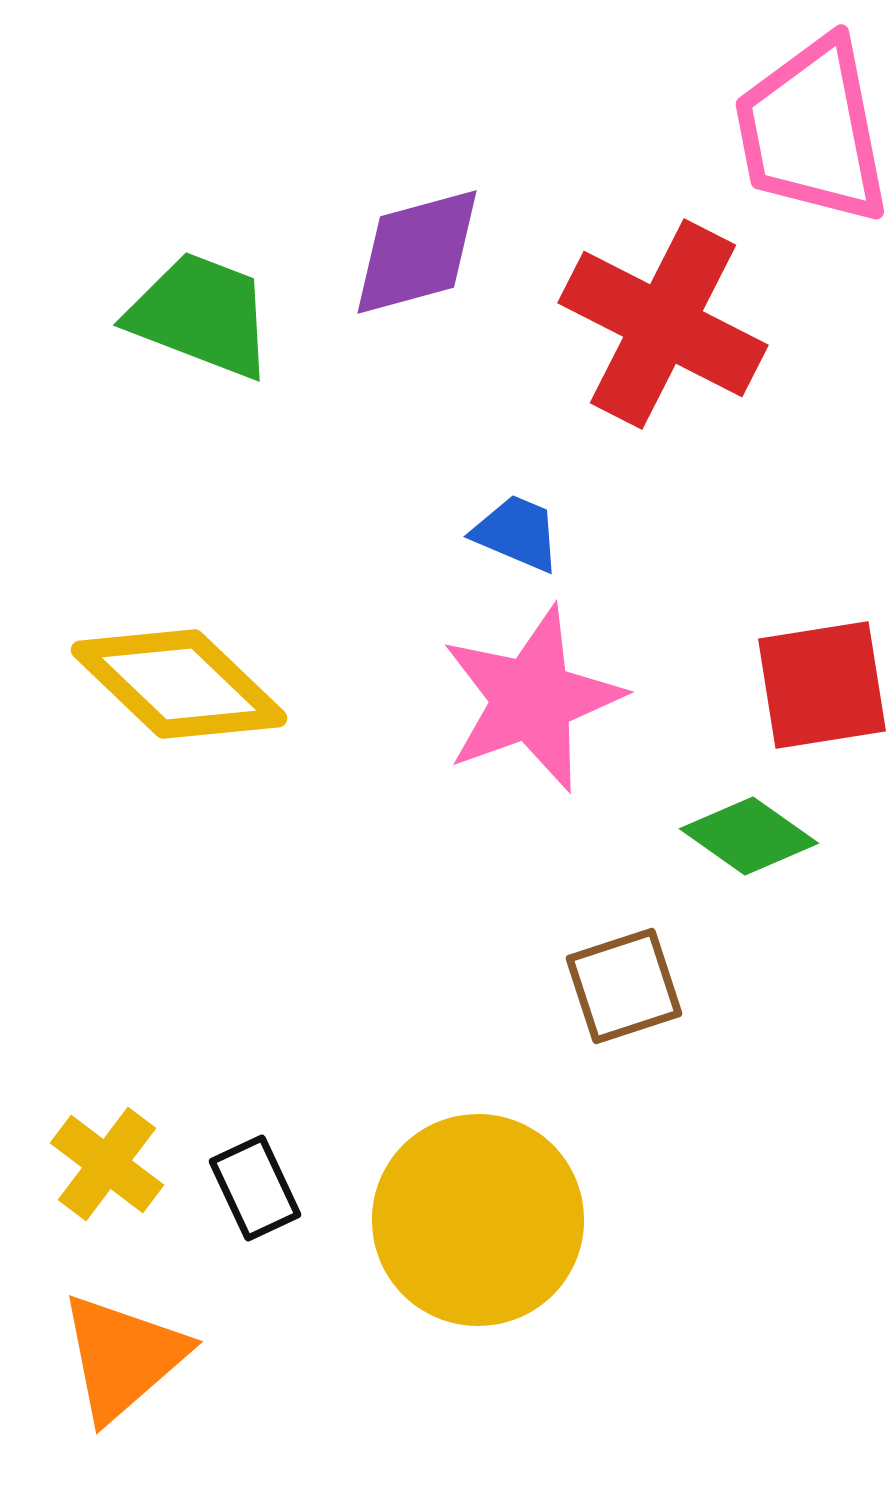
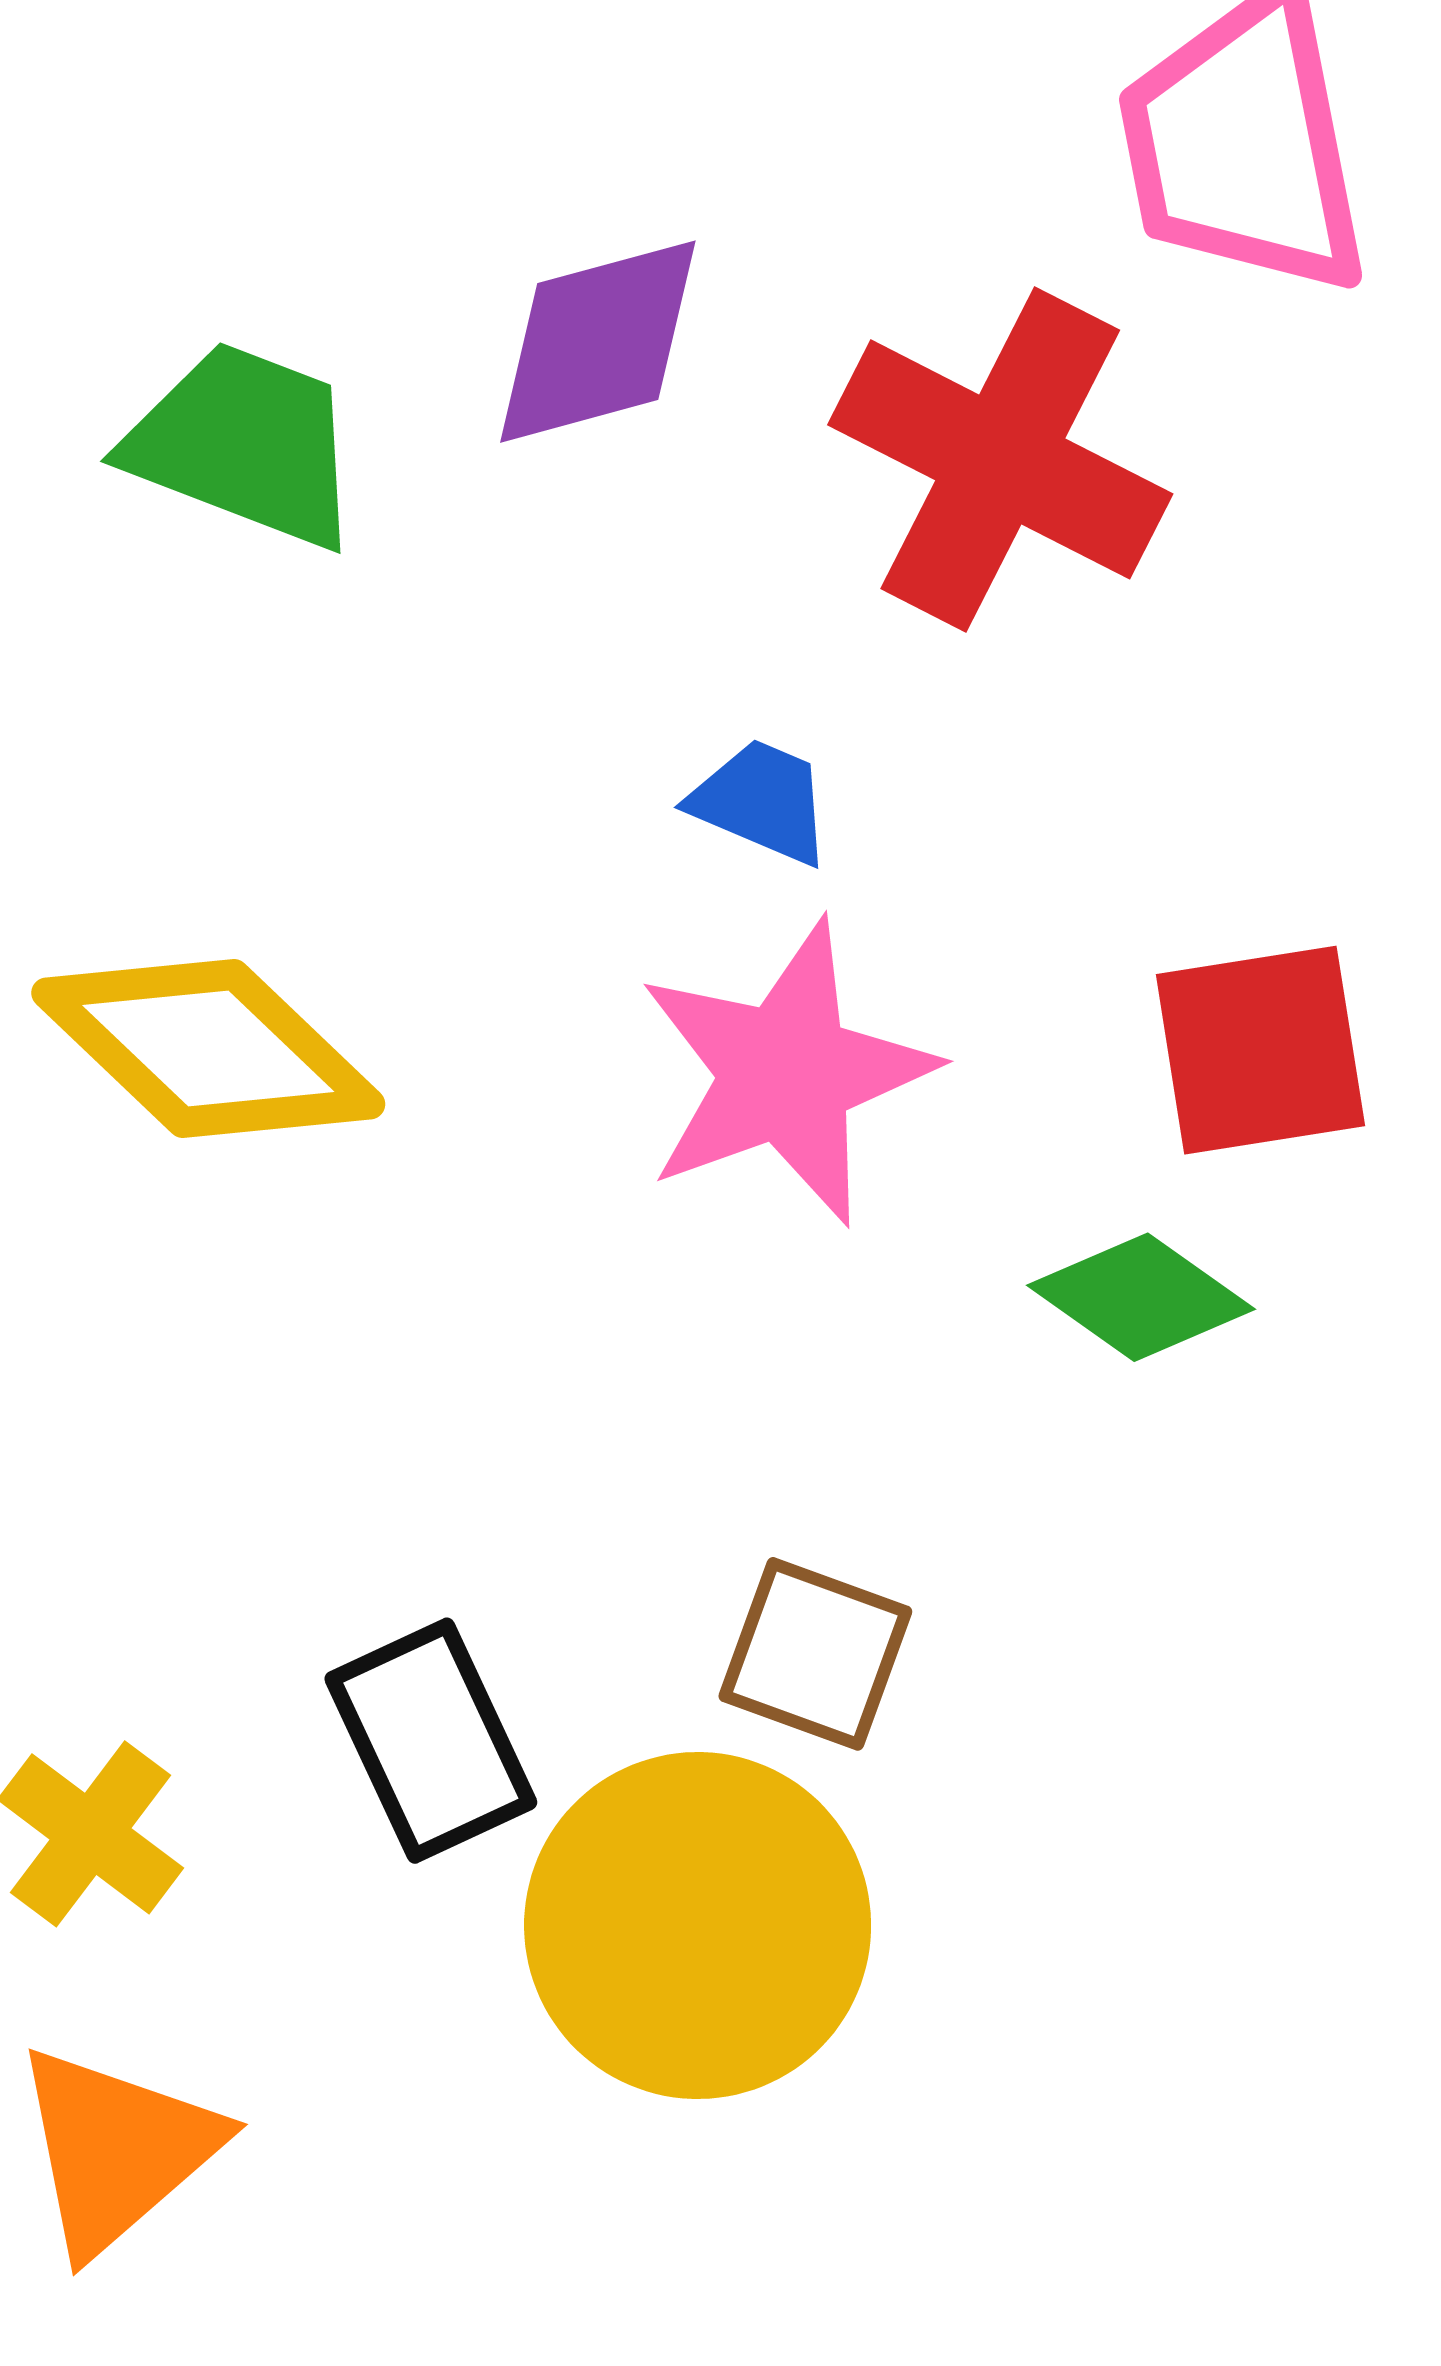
brown square: (624, 986) -> (815, 1654), moved, turned 38
black rectangle: (255, 1188) -> (431, 1741), moved, size x1.4

